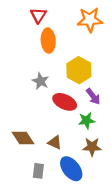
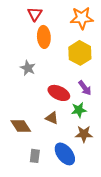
yellow hexagon: (79, 70) -> (80, 53), moved
gray star: (41, 81) -> (28, 68), moved
brown triangle: (55, 142) -> (52, 118), moved

